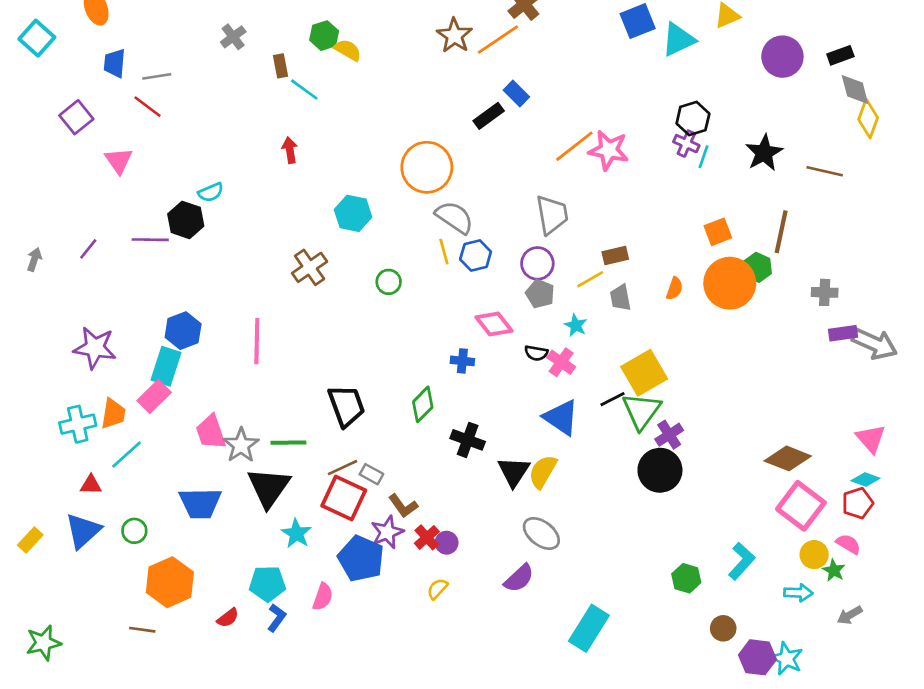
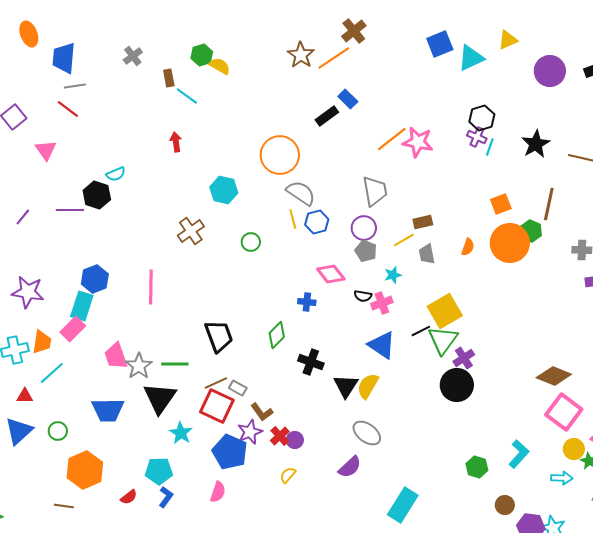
blue trapezoid: (115, 63) -> (64, 58), moved, size x1.4
cyan star: (576, 325) -> (393, 275), turned 30
pink cross: (561, 362) -> (382, 303), turned 35
pink semicircle: (323, 597) -> (218, 492), moved

